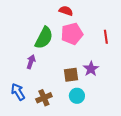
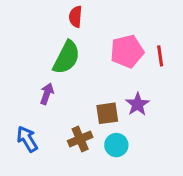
red semicircle: (66, 11) -> (76, 17), moved, turned -104
pink pentagon: (72, 34) -> (127, 51), moved
brown cross: (44, 98) -> (80, 139), moved

